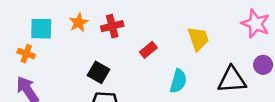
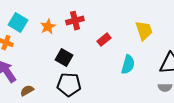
orange star: (79, 22) -> (48, 27), moved
cyan square: (41, 29) -> (18, 23), turned 30

